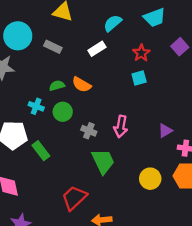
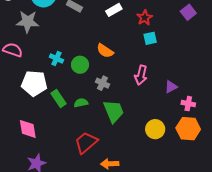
red star: (141, 53) -> (145, 18), moved
orange semicircle: (82, 85) -> (105, 51), moved
green semicircle: (57, 86) -> (81, 103), moved
pink arrow: (121, 126) -> (141, 75), moved

